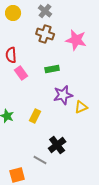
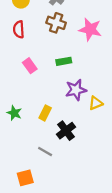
red semicircle: (11, 55) -> (19, 29), moved
black cross: (57, 145) -> (66, 131), moved
gray line: (40, 160) -> (45, 151), moved

